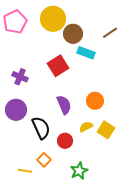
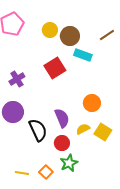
yellow circle: (53, 19) -> (50, 30), moved, size x0.6
purple cross: (20, 77) -> (17, 79), turned 35
purple semicircle: (64, 105) -> (62, 118), moved
orange square: (44, 160) -> (46, 172), moved
green star: (79, 171) -> (69, 163), moved

